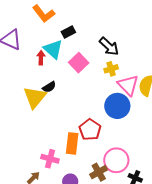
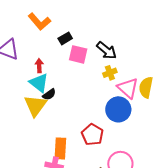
cyan triangle: (53, 49) -> (39, 83), moved
pink square: (79, 63) -> (78, 54), moved, turned -30
orange rectangle: (72, 143) -> (60, 148), moved

